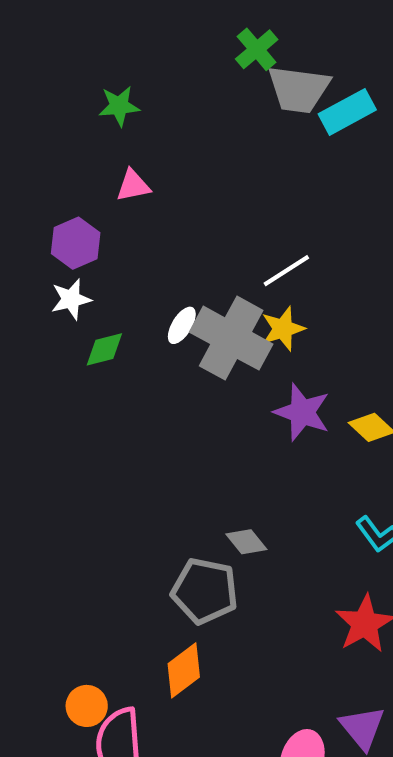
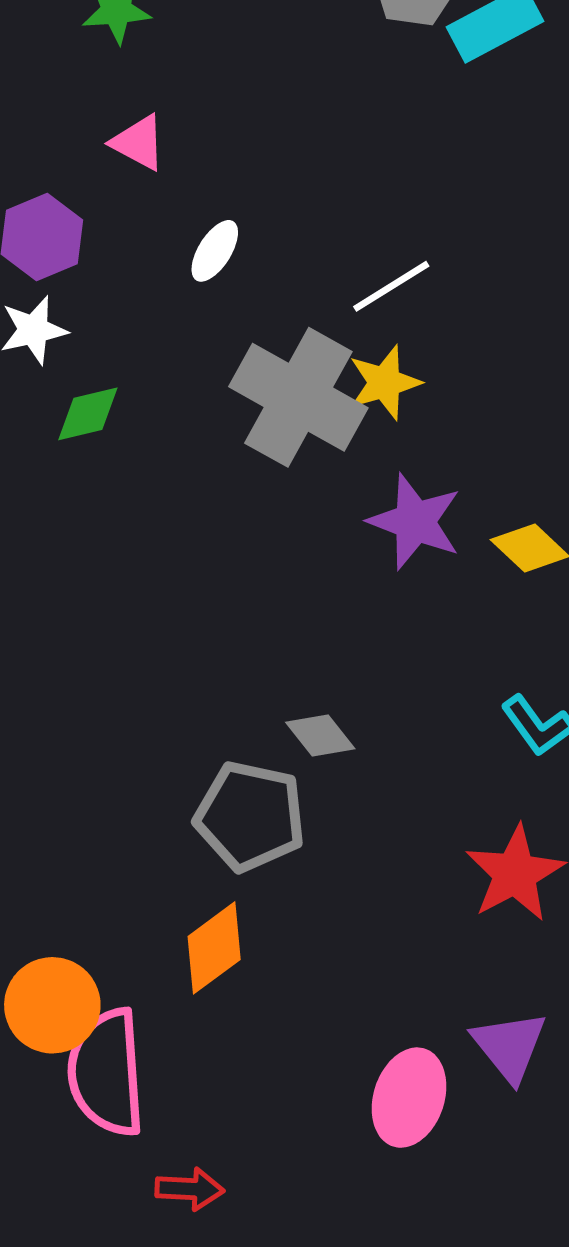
pink triangle: (133, 186) -> (138, 143), turned 39
white ellipse: (182, 325) -> (215, 251), moved
orange circle: (87, 706) -> (52, 1005), size x1.4

